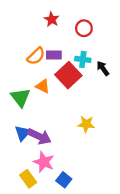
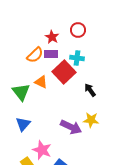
red star: (52, 19) -> (52, 37), moved
black arrow: (103, 68) -> (90, 90), moved
yellow star: (86, 124) -> (91, 120), moved
purple arrow: (39, 136) -> (71, 127), moved

